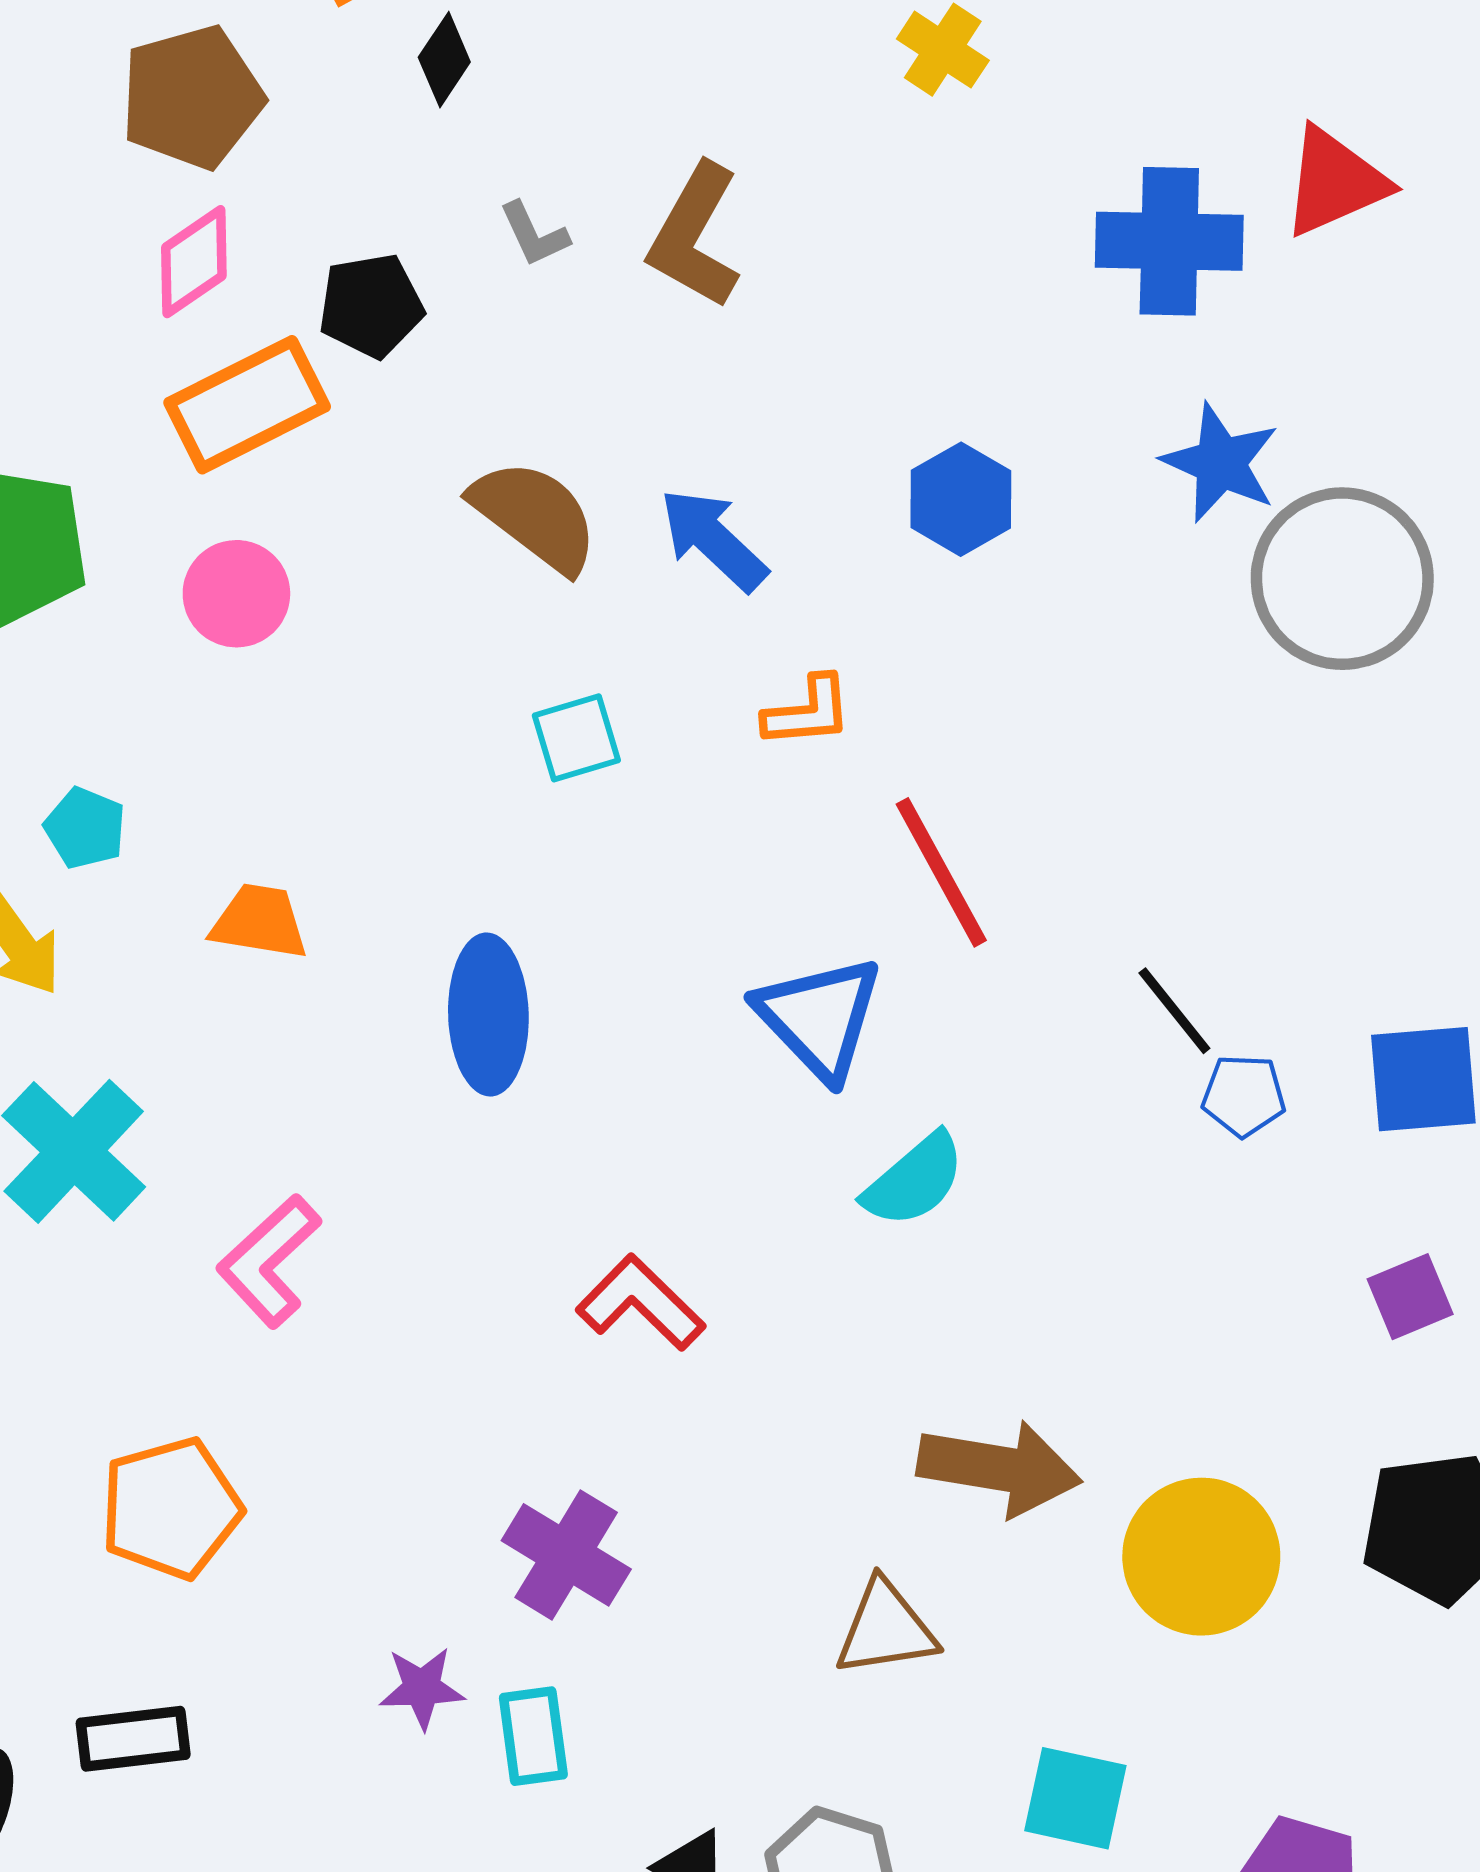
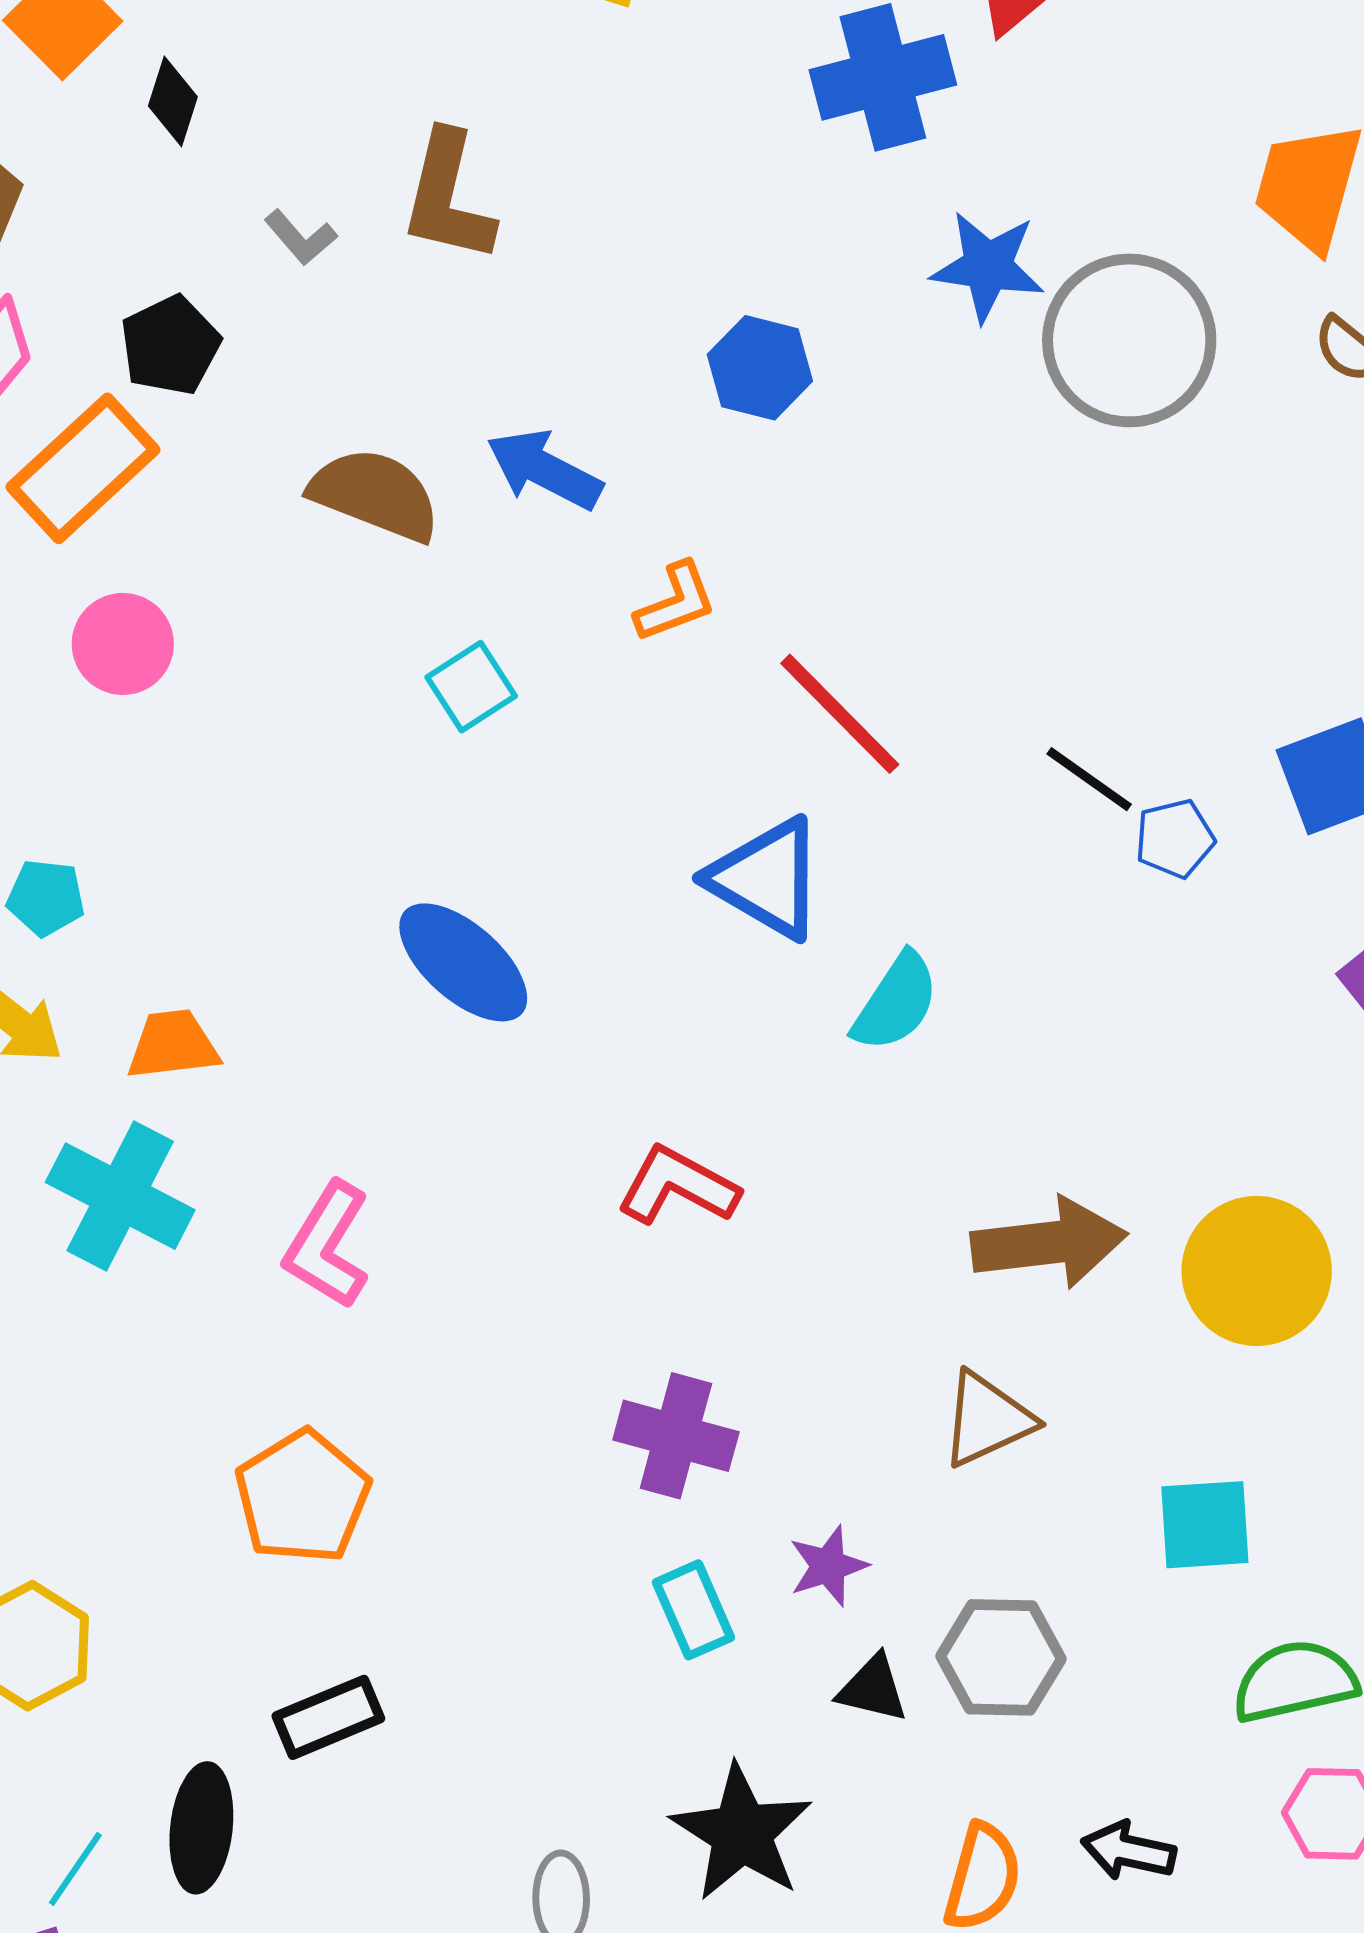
orange trapezoid: (259, 922) -> (173, 1045), moved
blue ellipse: (488, 1015) -> (463, 962), turned -31
purple star: (422, 1688) -> (828, 1566), moved

